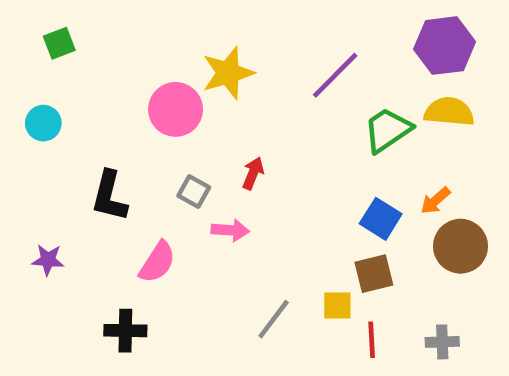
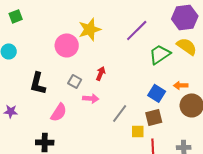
yellow semicircle: (449, 112) -> (187, 46), turned 30
orange arrow: (435, 201) -> (181, 85), turned 40
gray line: (274, 319) -> (120, 113), moved

